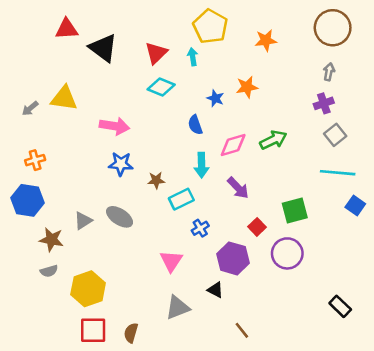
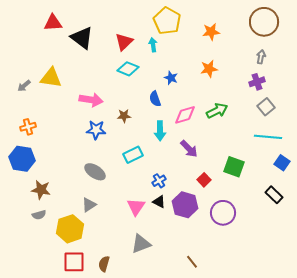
orange star: (247, 87) -> (209, 69), moved
brown star: (156, 180) -> (124, 116), moved
cyan rectangle: (181, 199) -> (133, 155), moved
green square: (295, 211) -> (234, 167), turned 35
gray triangle: (83, 221) -> (89, 205), moved
purple circle: (287, 253) -> (223, 213), moved
black triangle: (215, 290) -> (159, 202), moved
black rectangle: (340, 306) -> (274, 195), moved

